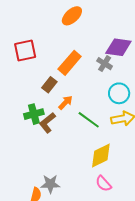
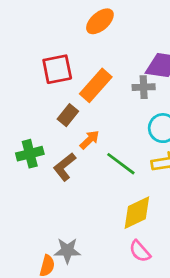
red square: (25, 51) -> (57, 69), moved
gray cross: (105, 64) -> (144, 87), turned -35
green cross: (34, 114) -> (30, 154), moved

